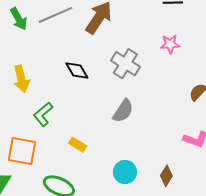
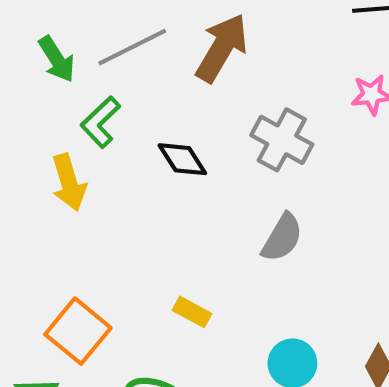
green L-shape: (43, 114) -> (100, 122), moved
orange square: (22, 151) -> (78, 331), turned 32

